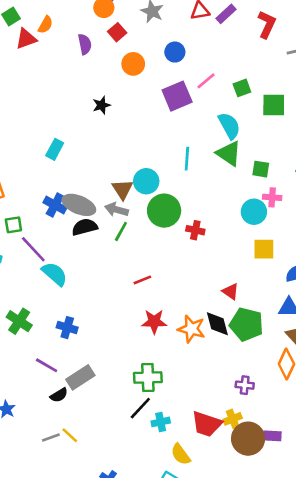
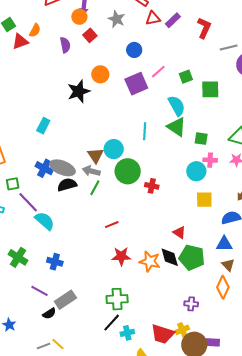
orange circle: (133, 64) -> (100, 74), moved
black star: (101, 105) -> (79, 91), size x1.6

